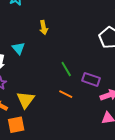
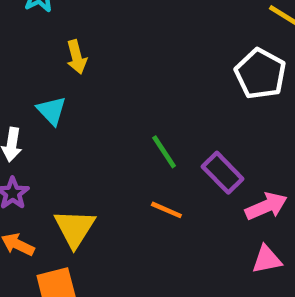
yellow arrow: (44, 28) -> (77, 57), moved
purple rectangle: (91, 79) -> (223, 173), turned 30

